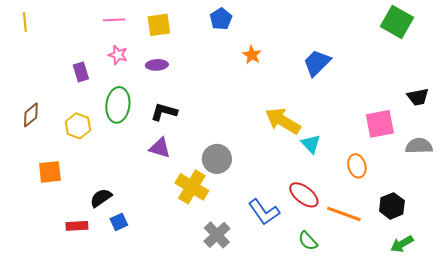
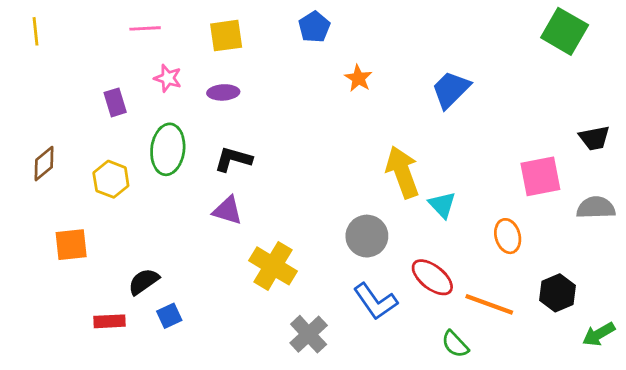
pink line: (114, 20) -> (145, 28), moved
yellow arrow: (283, 121) -> (402, 172), turned 39
gray circle: (217, 159) -> (367, 236), moved
green semicircle: (308, 241) -> (455, 344), moved
green arrow: (402, 244) -> (599, 334), moved

